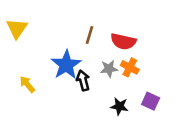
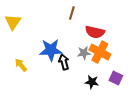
brown line: (90, 35) -> (72, 13), moved
blue star: (66, 65) -> (51, 50), turned 30
orange cross: (130, 67) -> (100, 52), size x1.5

